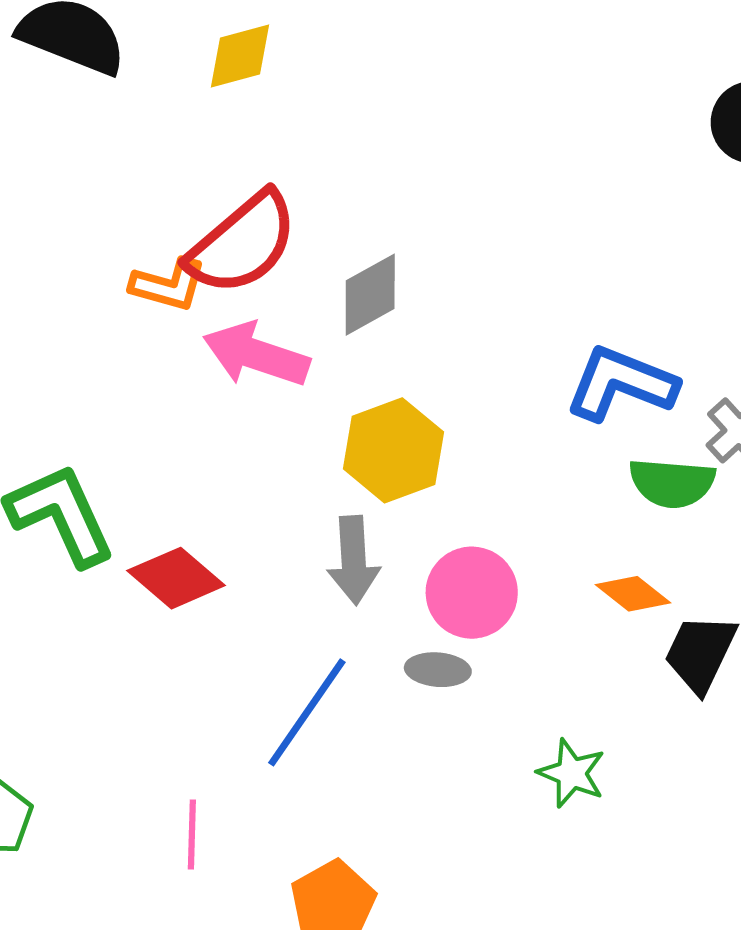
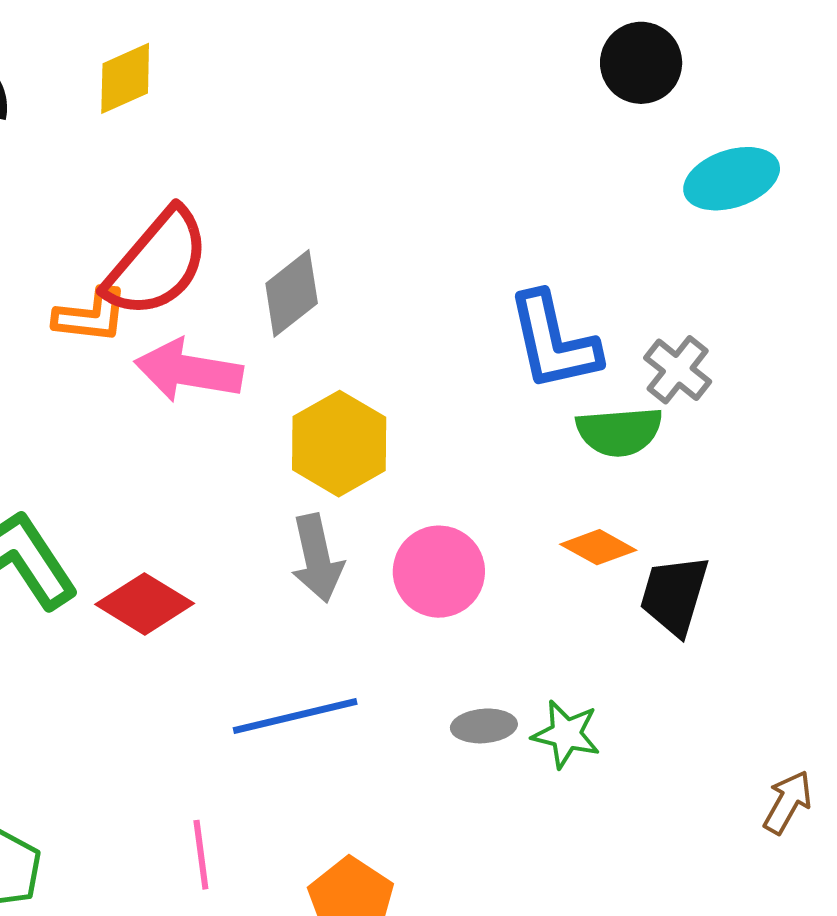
blue L-shape: (621, 384) -> (553, 342), turned -115
gray ellipse: (438, 670) -> (484, 726), moved
blue line: (307, 712) -> (295, 716), turned 51

